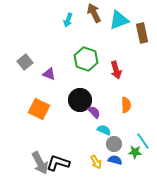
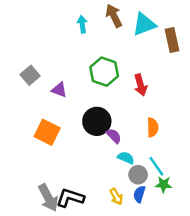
cyan arrow: (68, 20) -> (82, 24), turned 152
cyan line: (143, 141) -> (156, 166), moved
blue semicircle: (115, 160) -> (139, 194), turned -88

